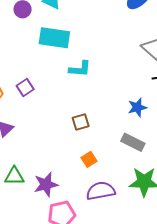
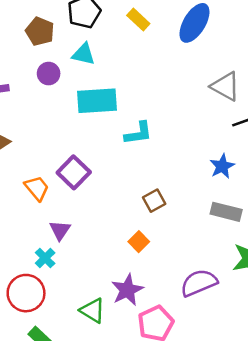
purple square: (25, 88) -> (74, 172), size x1.4
orange square: (89, 159) -> (139, 242), moved
green triangle: (14, 176) -> (93, 311), moved, turned 45

